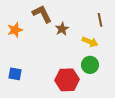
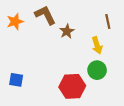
orange star: (15, 30) -> (15, 22), moved
yellow arrow: (90, 42) -> (97, 45), turned 49

